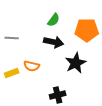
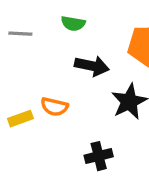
green semicircle: (54, 20) -> (73, 23), moved, turned 64
gray line: (12, 38) -> (20, 34), moved

